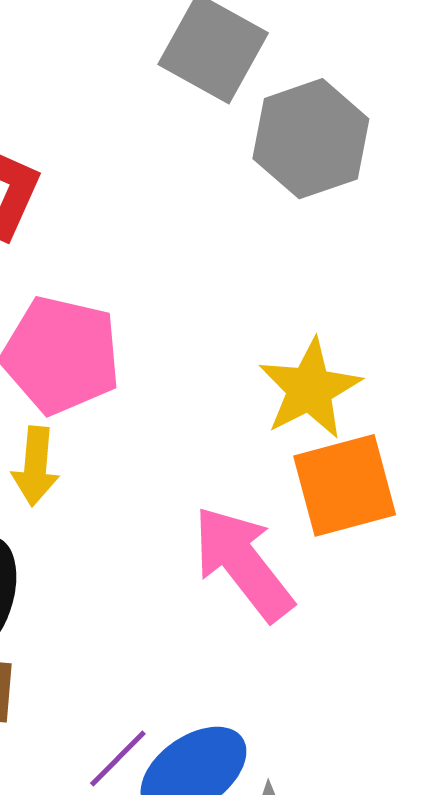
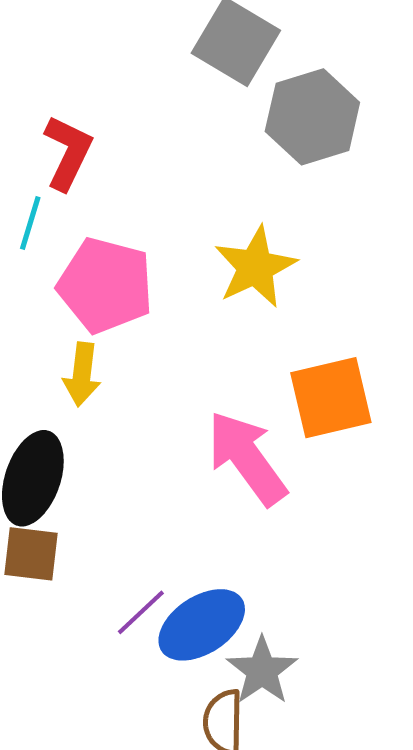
yellow star: (310, 389) -> (255, 267), moved

